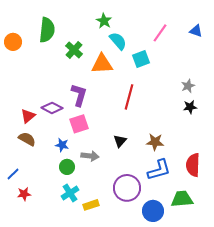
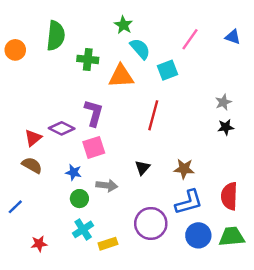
green cross: (74, 50) -> (88, 59), turned -36
red star: (24, 194) -> (39, 244), moved
green trapezoid: (182, 199) -> (232, 237), moved
blue circle: (153, 211) -> (198, 235), moved

